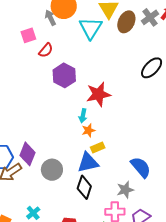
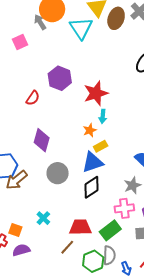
red semicircle: (46, 50) -> (33, 98), moved
cyan arrow: (83, 116) -> (103, 116), moved
purple diamond: (28, 154) -> (42, 140), moved
black diamond: (84, 187) -> (91, 187), turned 45

